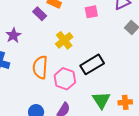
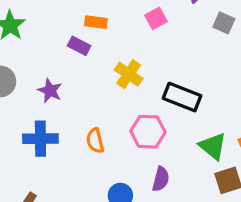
black rectangle: (92, 64) -> (182, 97), turned 70
orange semicircle: (40, 67) -> (95, 141), moved, size x0.7

